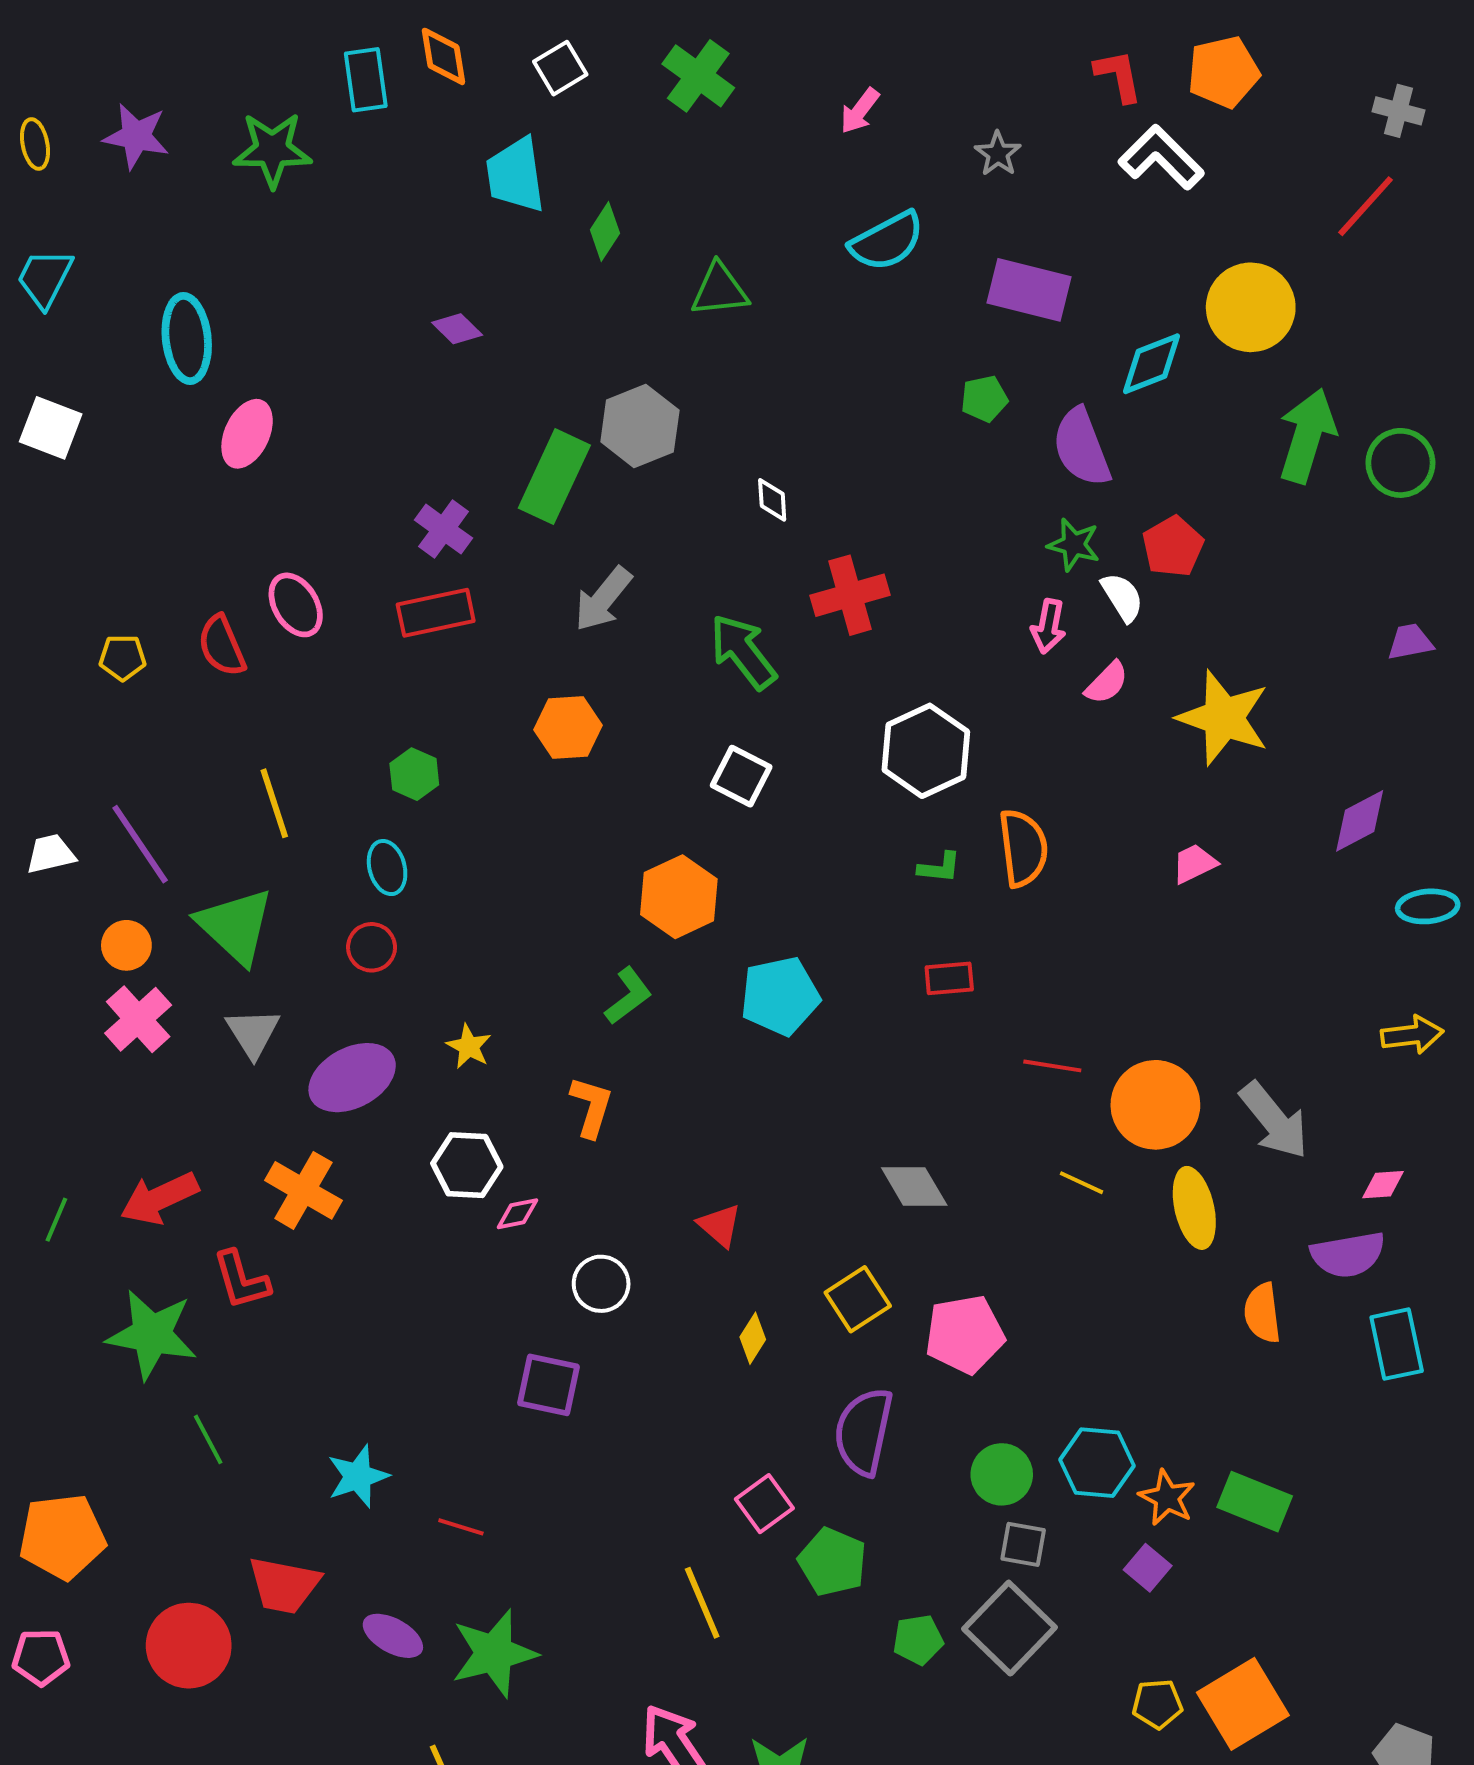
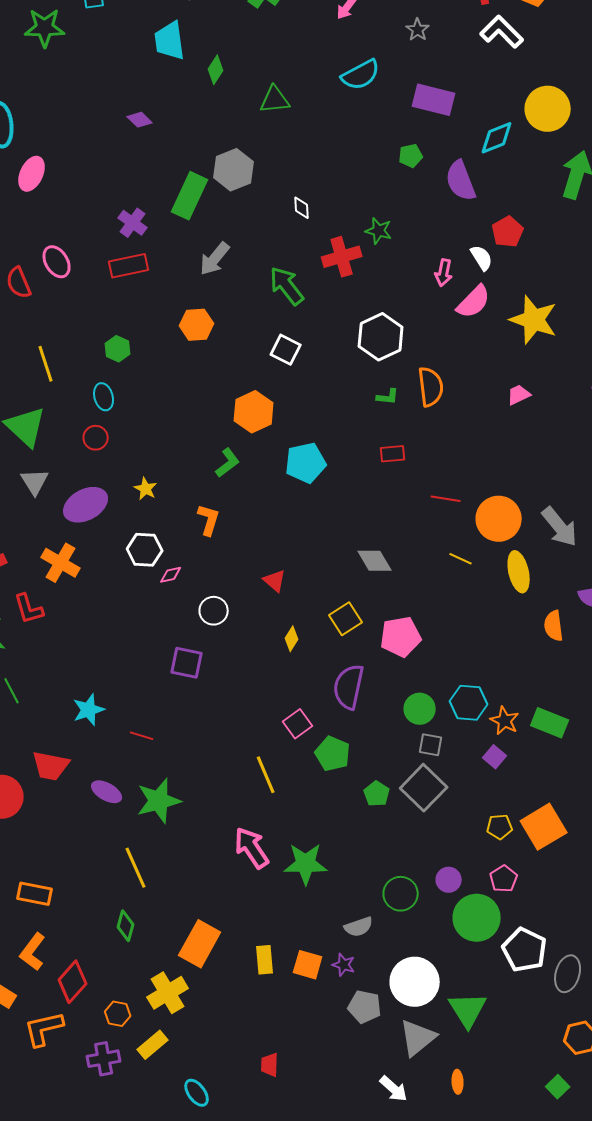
green star: (1074, 545) -> (379, 231), moved
pink semicircle: (1107, 683) -> (474, 302), size x1.5
green pentagon: (918, 1640) -> (377, 794), turned -30

